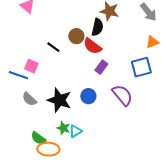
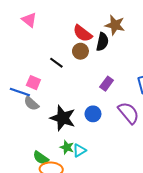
red semicircle: (92, 46) -> (83, 33), moved
gray semicircle: (29, 99) -> (31, 103), moved

